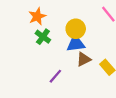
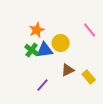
orange star: (37, 16) -> (37, 30), moved
blue triangle: (76, 43) -> (45, 50), moved

